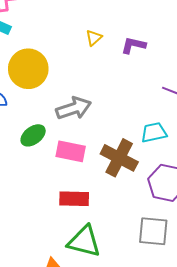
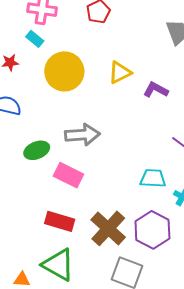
yellow triangle: (94, 38) -> (120, 72), size x1.4
yellow circle: (28, 69) -> (64, 71), moved
brown cross: (119, 158) -> (108, 228), moved

